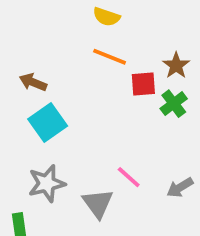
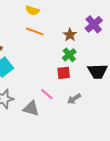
red square: (143, 84) -> (64, 73), moved
gray triangle: (98, 203) -> (31, 108), turned -36

